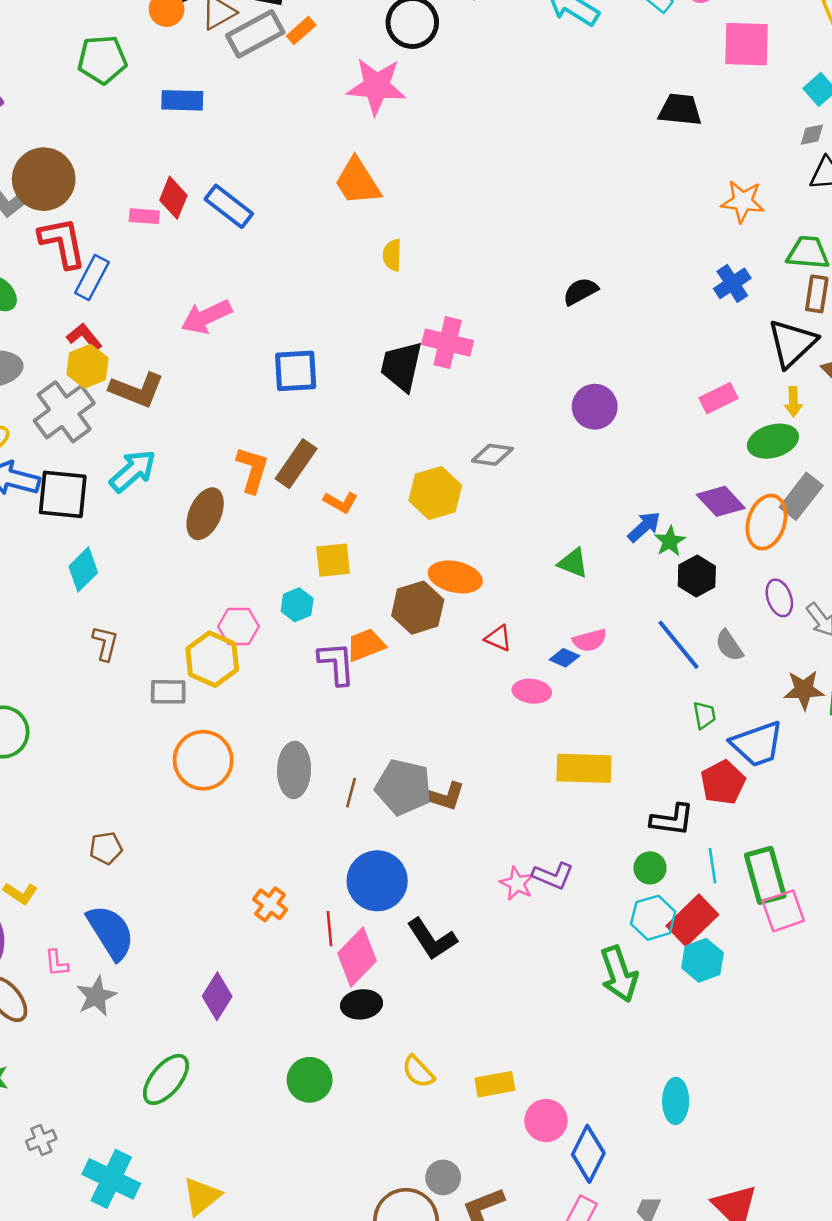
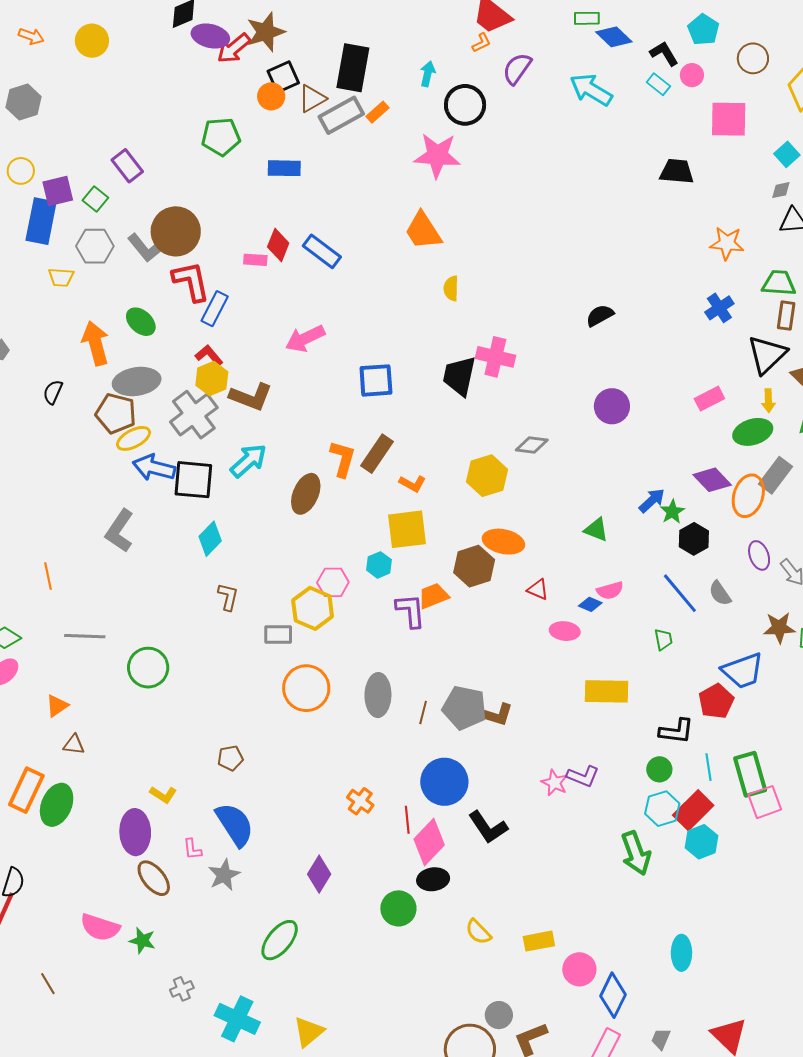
yellow square: (333, 560) -> (407, 529), size x1.4
green trapezoid: (704, 715) -> (663, 639), moved
green circle: (310, 1080) -> (398, 908), moved

